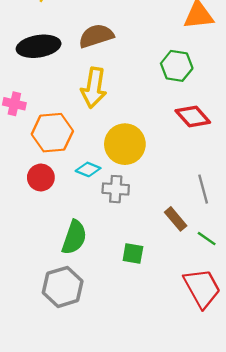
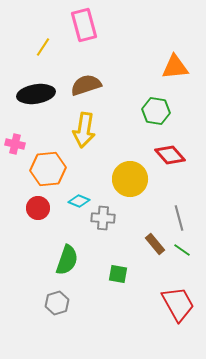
yellow circle: (125, 144) -> (130, 179), moved
green line: (207, 239) -> (182, 250), moved
gray hexagon: (63, 287) -> (57, 303), size x0.7

